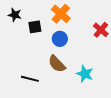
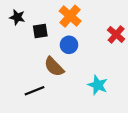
brown semicircle: (57, 64) -> (54, 67), moved
black line: (30, 79) -> (34, 91), turned -36

